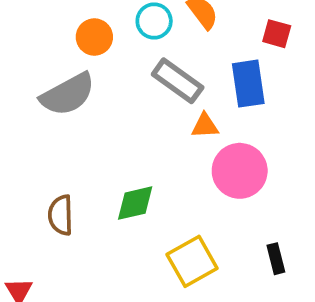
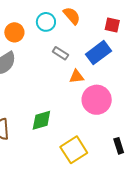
gray rectangle: (178, 81) -> (60, 53), size x0.6
blue rectangle: (248, 84) -> (98, 53), turned 65

